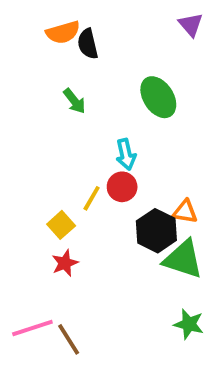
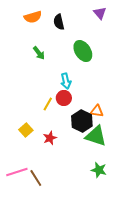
black semicircle: (88, 44) -> (59, 22), moved
yellow square: (61, 225) -> (26, 130), moved
red star: (65, 263) -> (50, 138), moved

